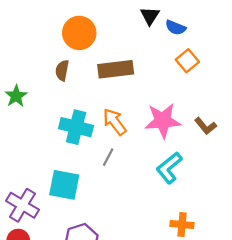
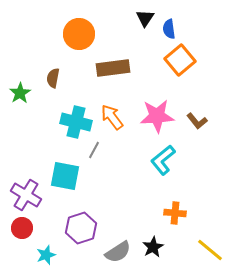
blue semicircle: (176, 28) -> (169, 29), turned 60
orange square: (187, 61) -> (180, 60), size x1.4
brown semicircle: (62, 70) -> (53, 78), moved
gray line: (108, 157) -> (94, 150), moved

